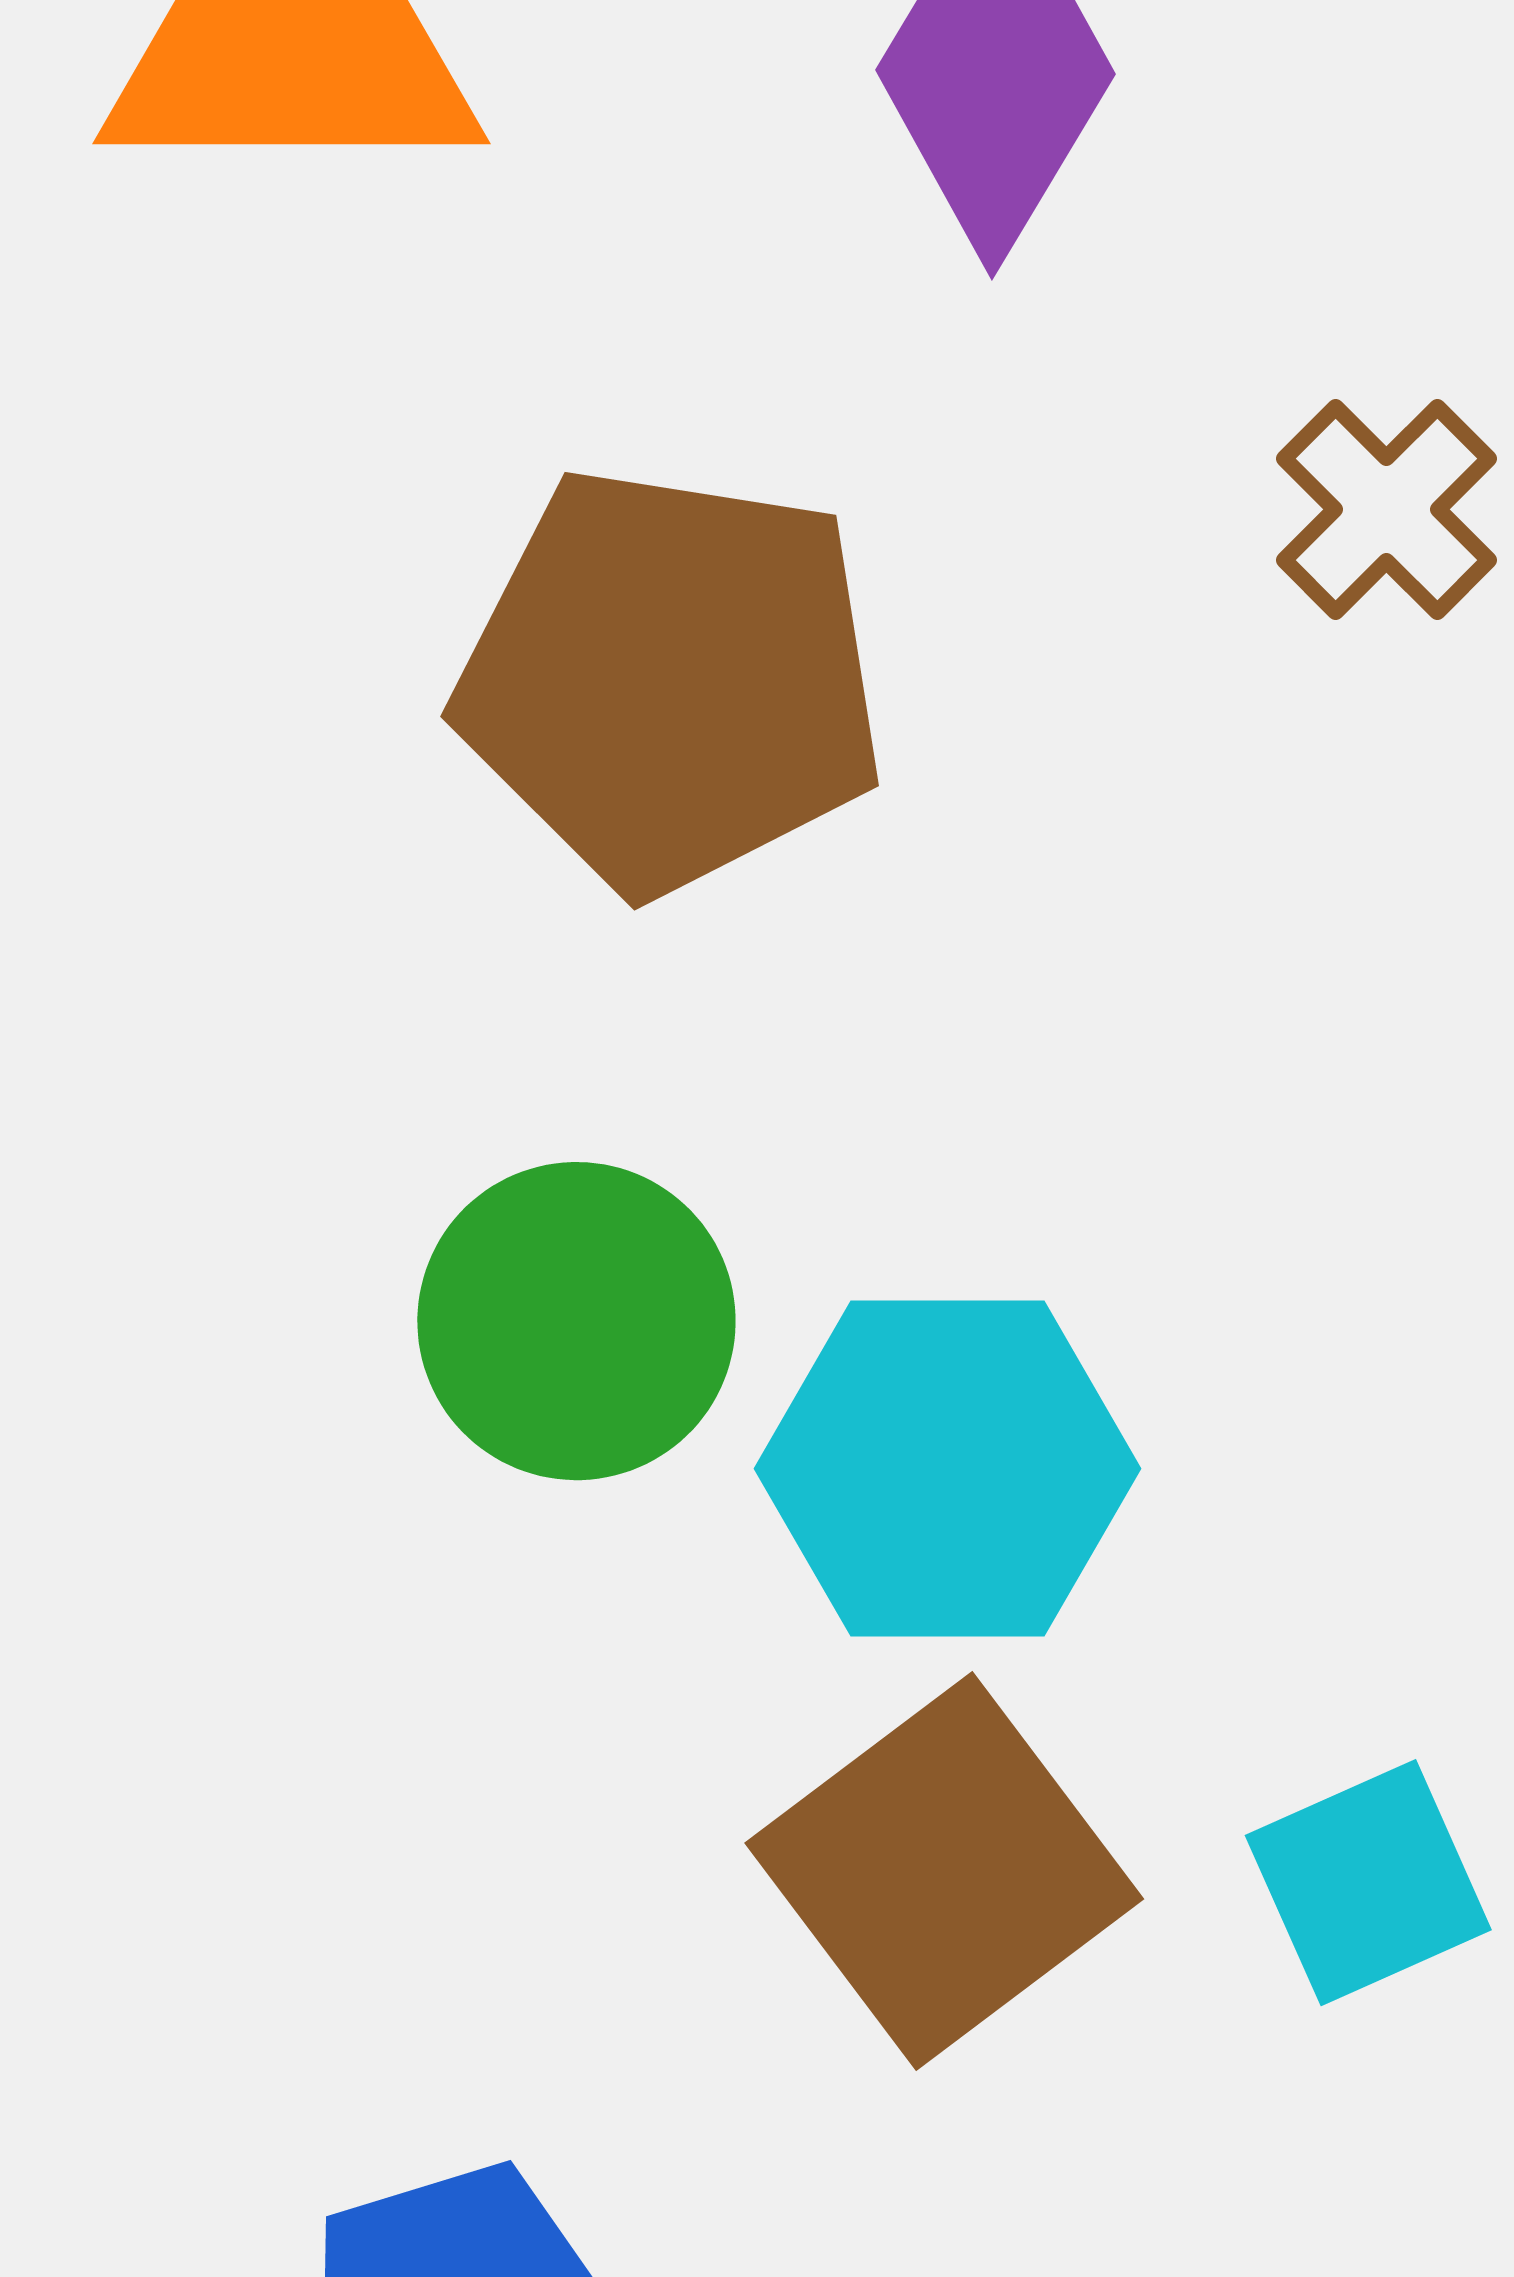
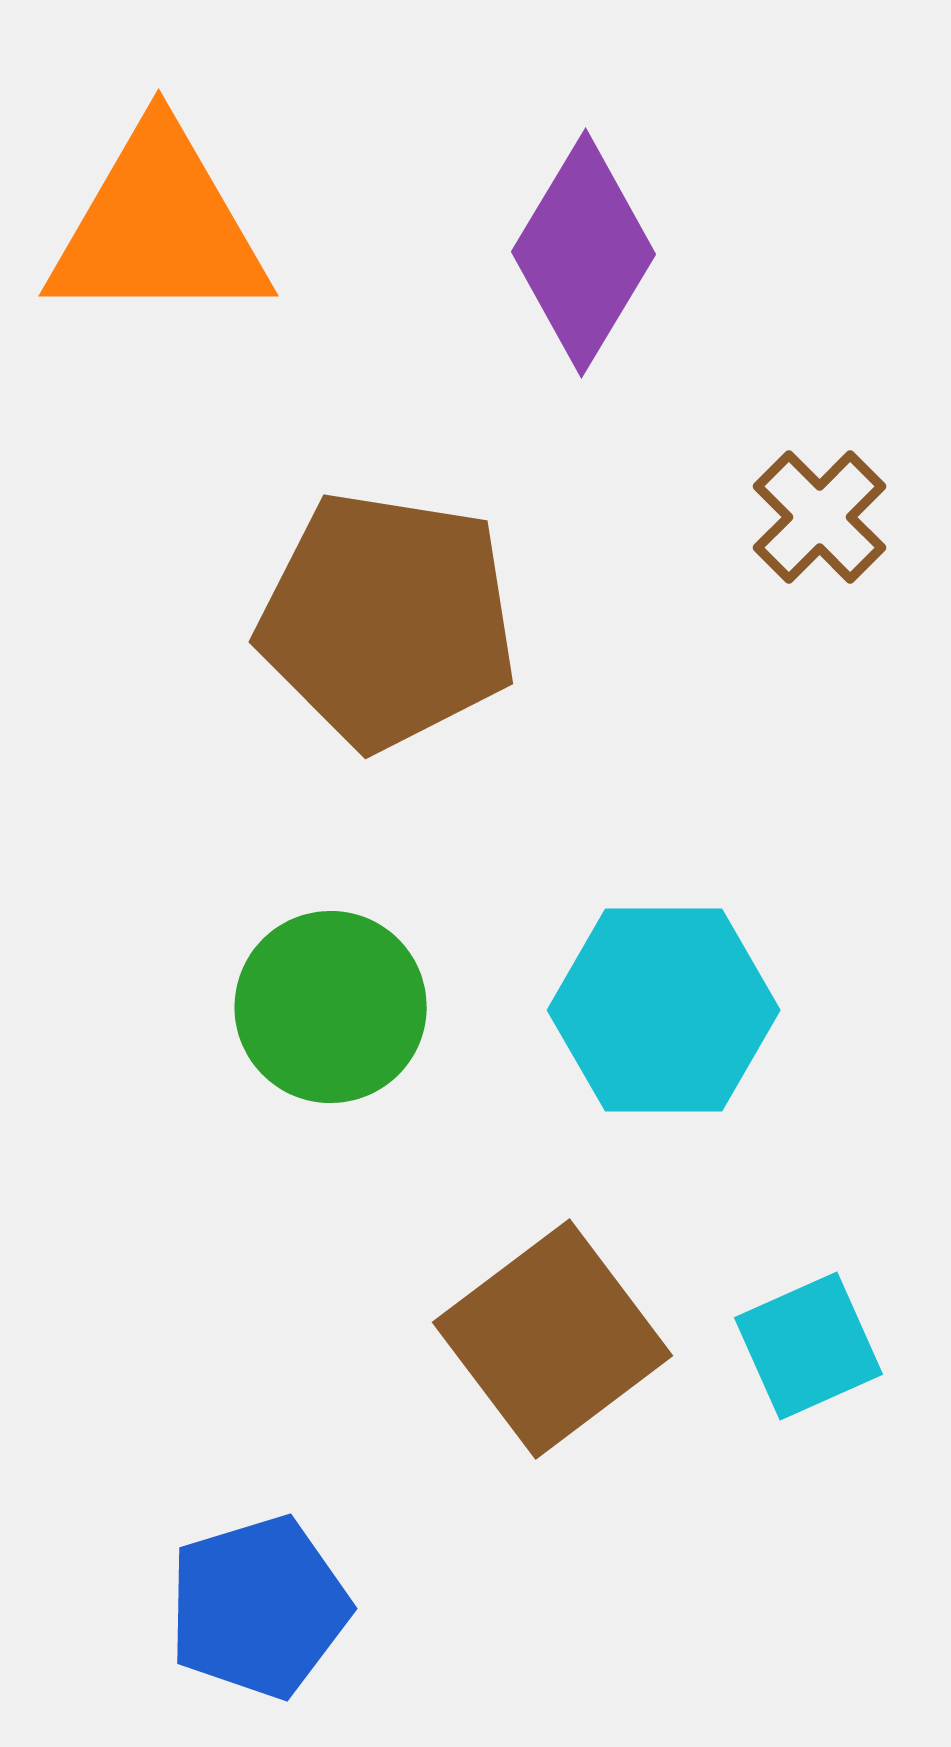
cyan hexagon: (948, 1469) -> (664, 1010), moved

